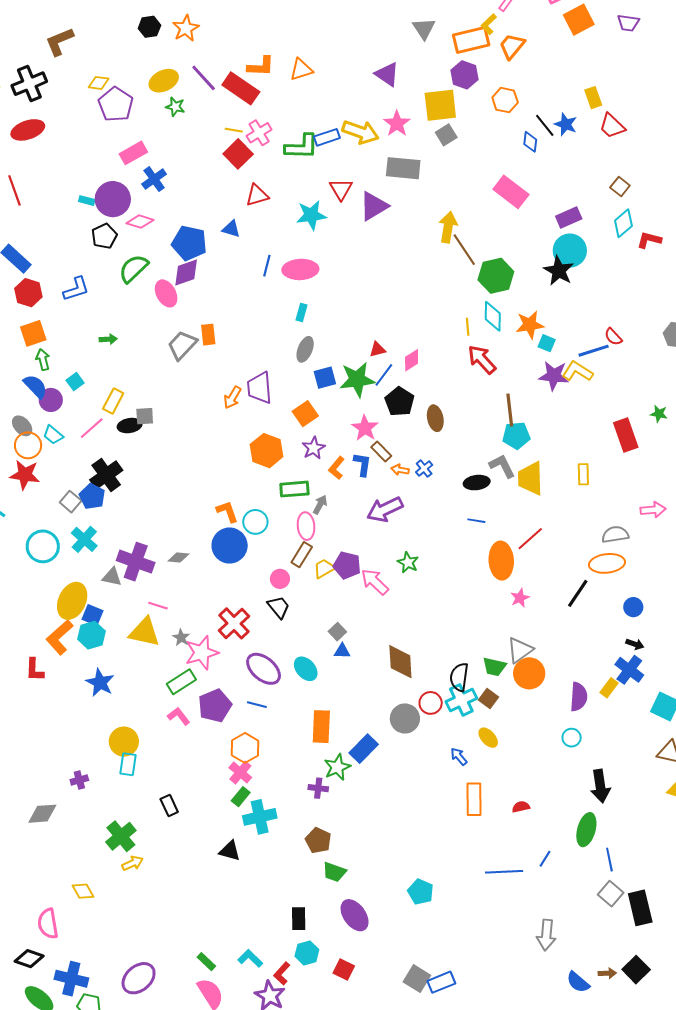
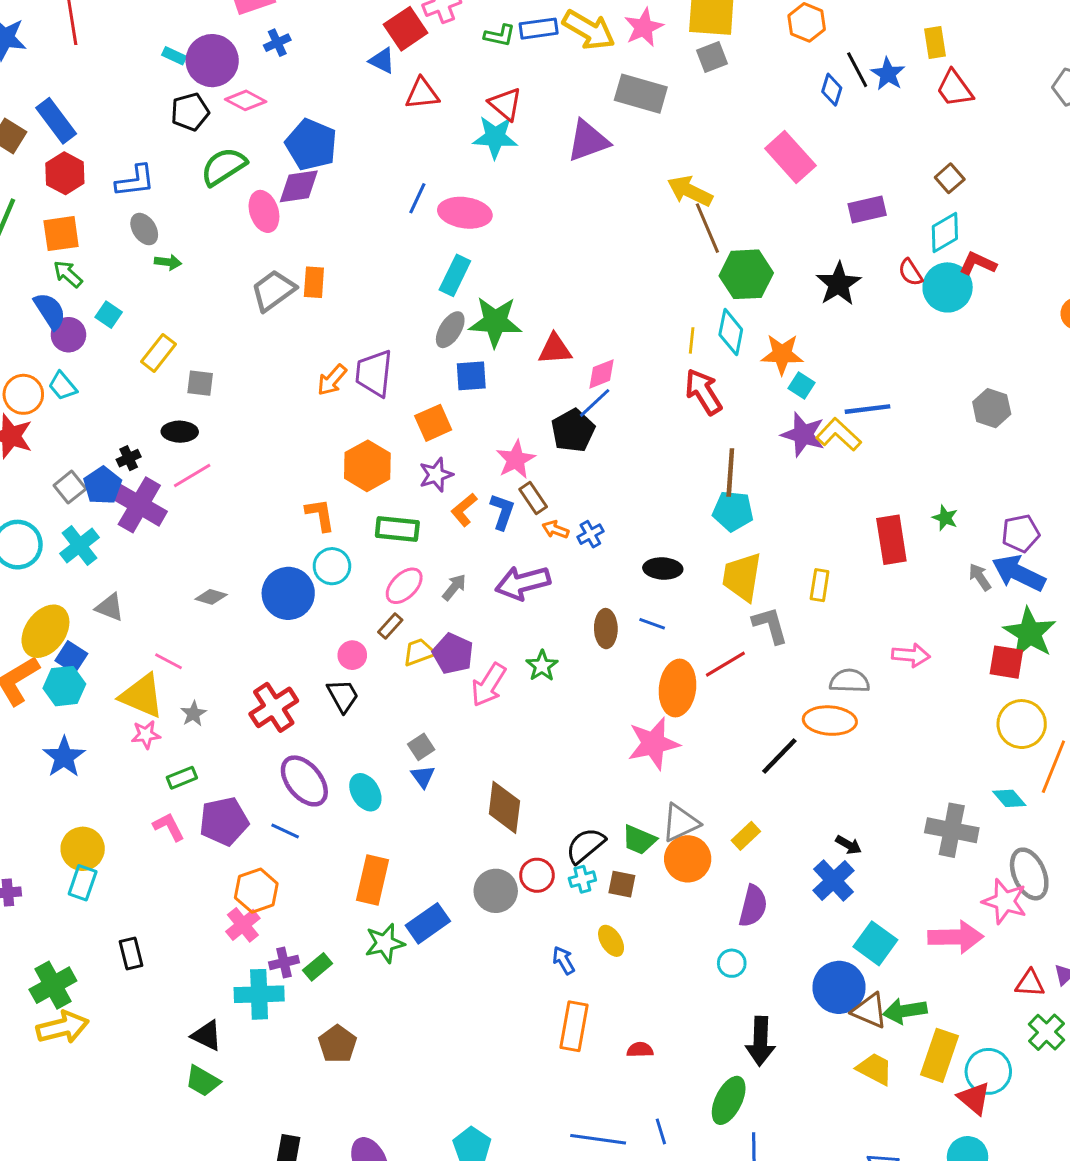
green L-shape: (302, 147) -> (500, 35), size x0.6
blue cross: (154, 179) -> (277, 43), size x0.7
red triangle: (341, 189) -> (505, 104), moved, turned -30
yellow arrow: (448, 227) -> (690, 191), turned -84
blue triangle: (231, 229) -> (382, 61), moved
cyan circle: (570, 251) -> (948, 287), moved
cyan rectangle: (302, 313) -> (455, 275), size x1.5
red semicircle: (613, 337) -> (910, 272), moved
red triangle: (377, 349) -> (555, 349), size x1.4
green arrow: (43, 360) -> (68, 274), turned -45
blue line: (384, 375) -> (595, 403), moved
green star: (357, 380) -> (495, 322), moved
cyan square: (75, 382) -> (109, 315), turned -30
brown ellipse: (435, 418) -> (606, 629), moved
gray ellipse: (22, 426) -> (144, 229), moved
black ellipse: (130, 426) -> (180, 432), moved
pink line: (92, 428) -> (192, 476), moved
gray L-shape: (502, 466) -> (770, 625), moved
black cross: (106, 475) -> (129, 458), size x0.5
gray arrow: (320, 505) -> (454, 587), moved
orange L-shape: (227, 512) -> (320, 515), moved
pink ellipse: (306, 526) -> (404, 586), turned 40
brown rectangle: (302, 555) -> (390, 626), size x0.7
purple cross: (136, 562) -> (139, 505), moved
pink arrow: (375, 582) -> (489, 685), turned -112
pink star: (520, 598) -> (653, 744), moved, size x1.8
blue circle: (633, 607) -> (839, 987), moved, size x1.8
blue triangle: (342, 651) -> (423, 777), turned 42
pink star: (202, 653) -> (146, 735), moved, size x0.6
black semicircle: (459, 677) -> (585, 845), turned 32
green rectangle: (181, 682) -> (182, 778), size x0.7
yellow rectangle: (609, 688) -> (746, 836), moved
brown square: (488, 698) -> (622, 884), turned -36
cyan cross: (461, 700) -> (582, 879), size x0.6
purple cross: (318, 788) -> (284, 962), moved, turned -30
green rectangle: (241, 797) -> (318, 967), moved
blue line: (545, 859) -> (661, 1131), turned -60
yellow arrow: (133, 863) -> (63, 1027), size x1.6
green trapezoid: (334, 872) -> (203, 1081), moved

